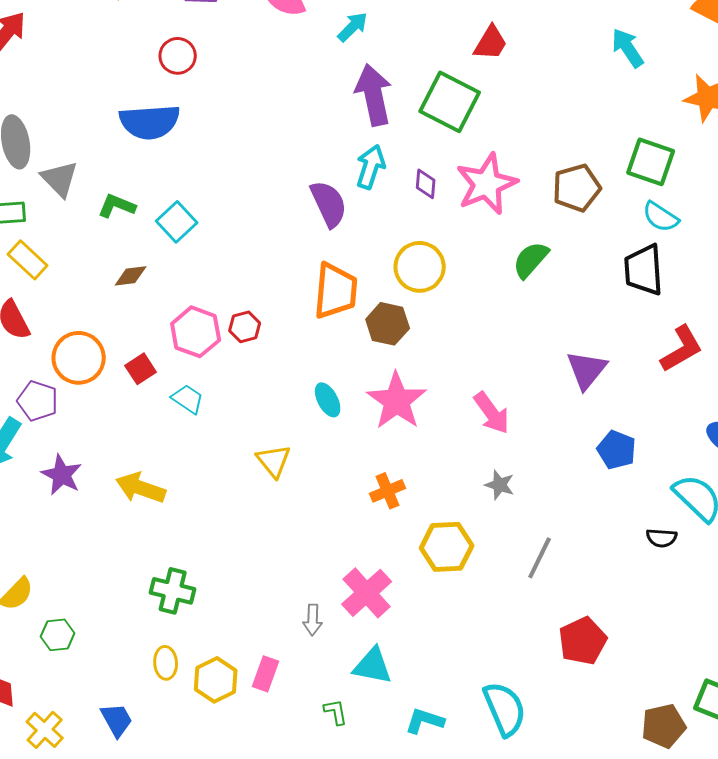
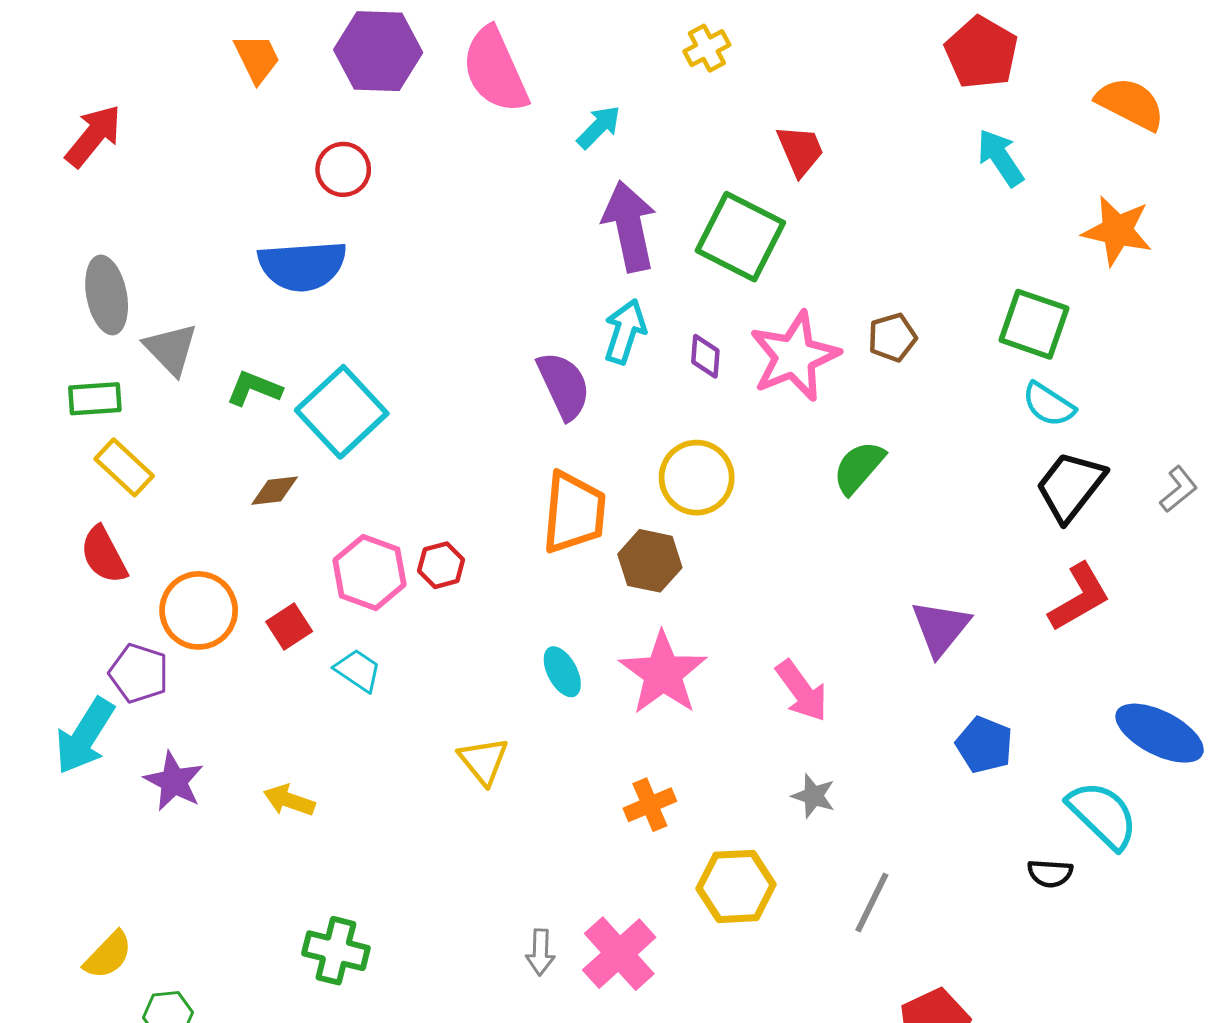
red trapezoid: (491, 43) -> (800, 150), turned -54
brown pentagon: (577, 188) -> (892, 337), moved, size x0.7
cyan square: (177, 222) -> (342, 412), size x1.5
black trapezoid: (644, 270) -> (1070, 486), moved, turned 42
yellow arrow: (141, 488) -> (289, 800), size x0.7
gray arrow: (313, 620) -> (540, 952), moved

